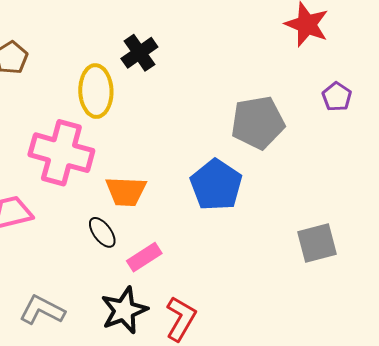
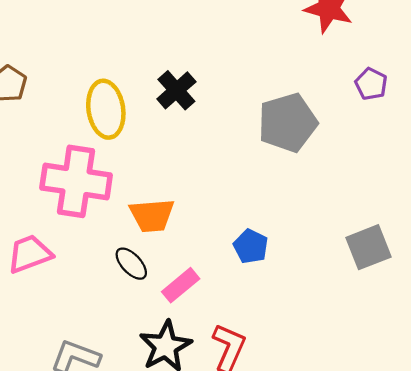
black cross: (139, 53) -> (176, 90), moved
blue pentagon: (216, 185) -> (251, 246), moved, size x0.6

